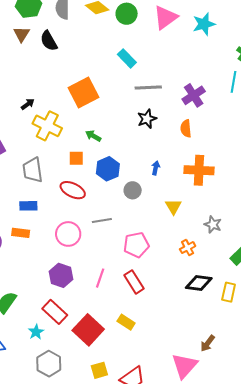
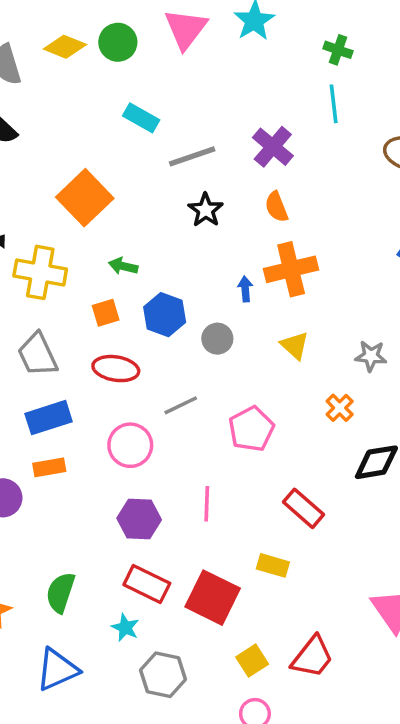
orange cross: (199, 170) -> (291, 269), moved
blue rectangle: (28, 206) -> (49, 418), size x1.4
red rectangle: (134, 282) -> (304, 508), moved

